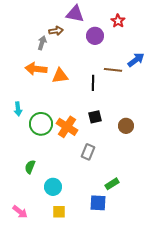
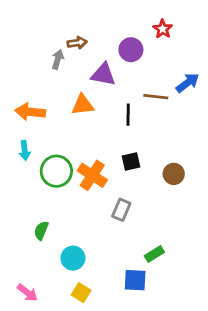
purple triangle: (75, 14) -> (103, 75), moved
orange arrow: (36, 69) -> (30, 112), moved
yellow square: (59, 212) -> (81, 293), turned 32

